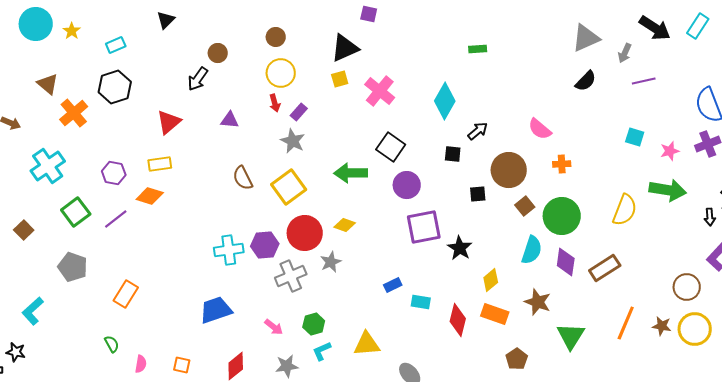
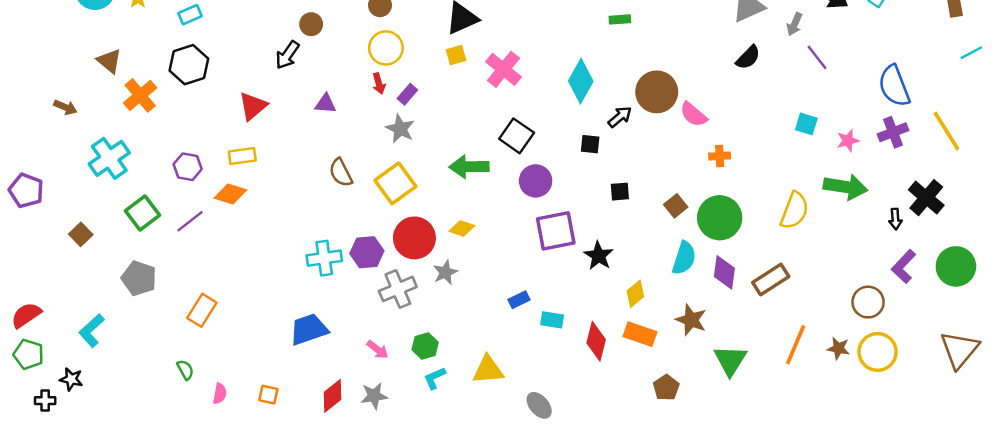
purple line: (644, 81) -> (817, 57), turned 65
brown circle: (509, 170) -> (657, 92), moved
gray star: (287, 366) -> (374, 396), moved

